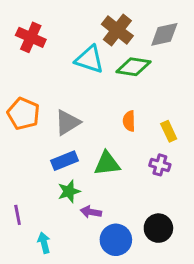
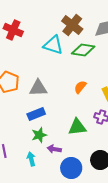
orange semicircle: (129, 121) -> (80, 87), turned 40
gray triangle: (67, 122) -> (38, 88), turned 30
green triangle: (107, 164) -> (77, 127), moved
cyan arrow: (44, 243) -> (31, 159), moved

